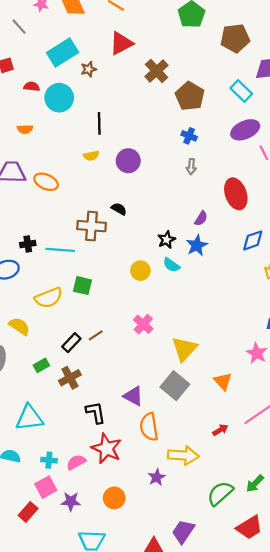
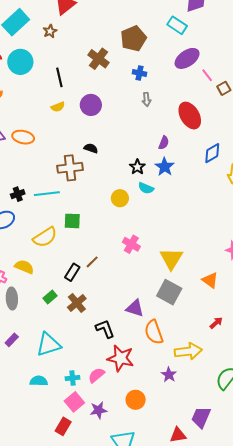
brown star: (89, 69) -> (50, 31), moved
brown cross: (157, 71) -> (98, 59), moved
brown pentagon: (190, 96) -> (133, 39), turned 30

